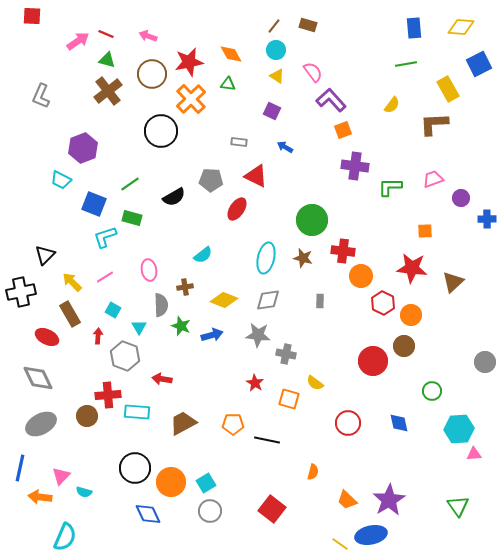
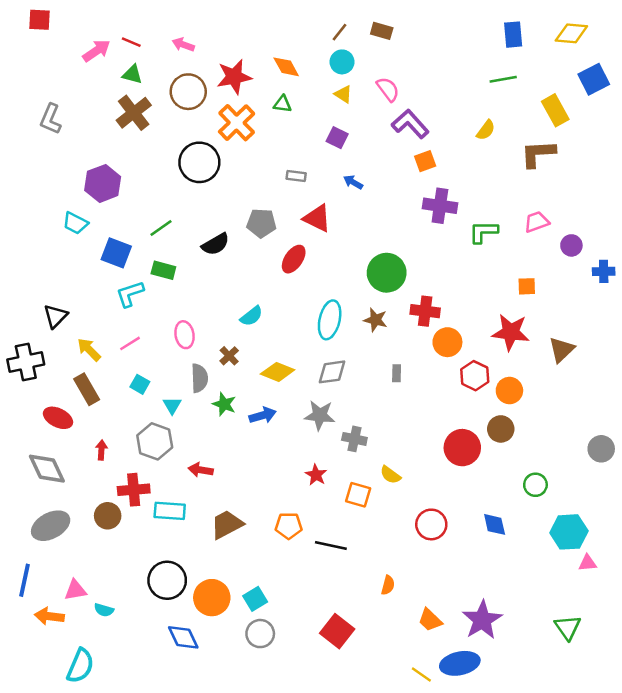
brown cross: (185, 287) -> (229, 356), turned -35
red arrow: (98, 336) -> (101, 450), moved
pink triangle: (61, 476) -> (75, 590), turned 36

